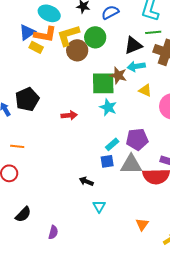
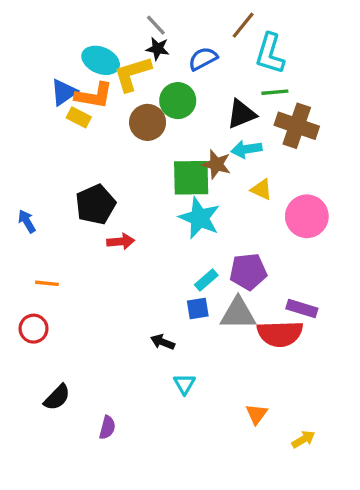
yellow L-shape: (68, 35) -> (132, 74), moved
black pentagon: (27, 99) -> (96, 205), moved
cyan star: (108, 107) -> (200, 218), size x1.4
red arrow: (69, 115) -> (121, 241), moved

